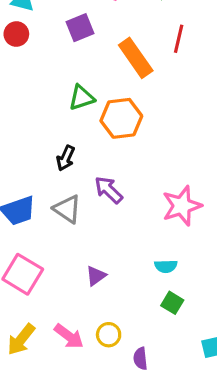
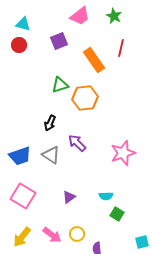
cyan semicircle: (166, 266) -> (106, 196), moved

